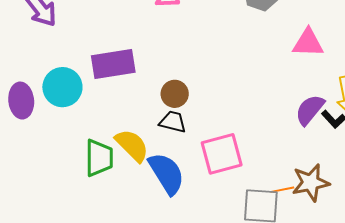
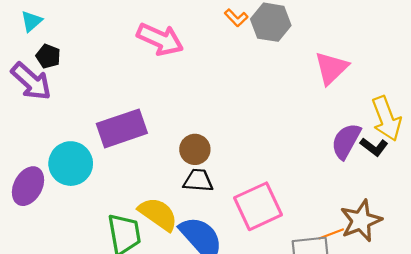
pink triangle: (308, 43) -> (331, 68), turned -36
purple ellipse: (21, 101) -> (28, 186), turned 44

